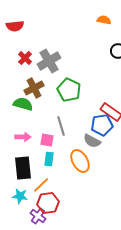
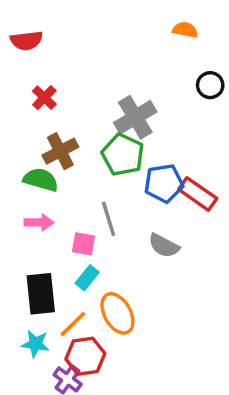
gray cross: (49, 61) -> (135, 117), moved
blue pentagon: (102, 125) -> (164, 183), moved
pink arrow: (23, 137) -> (39, 222), moved
cyan rectangle: (49, 159) -> (87, 278), turned 32
orange ellipse: (80, 161) -> (117, 313), moved

